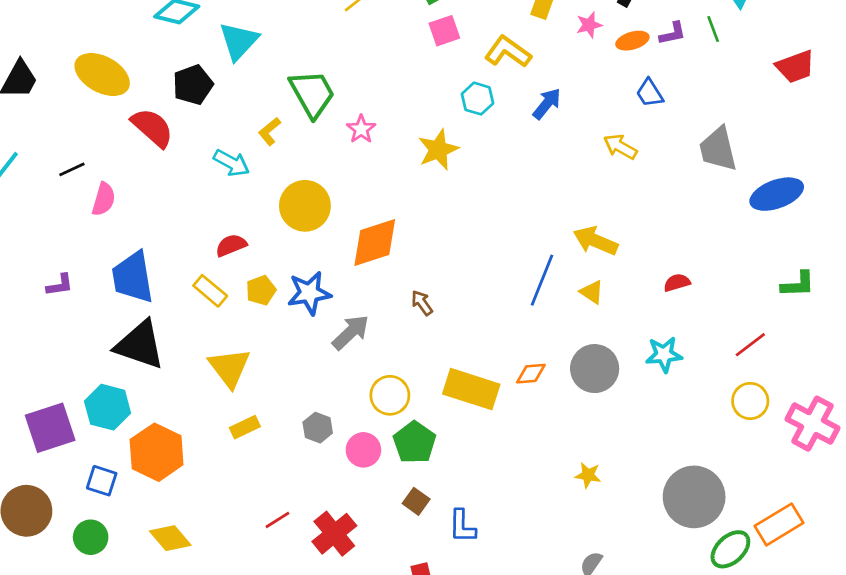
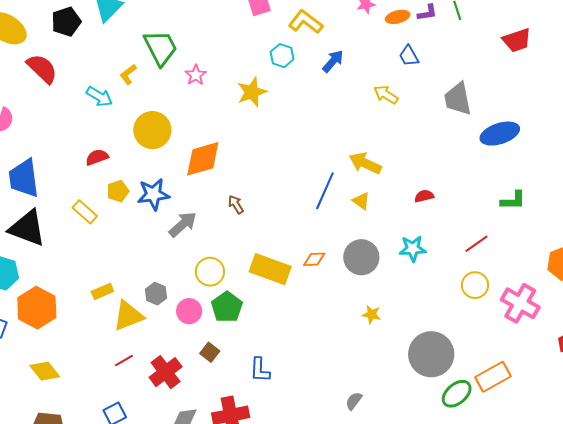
black pentagon: (193, 85) -> (66, 22), moved
yellow rectangle: (210, 291) -> (85, 212), moved
yellow triangle: (229, 368) -> (128, 316), moved, turned 44
yellow star: (588, 475) -> (372, 314), moved
brown square: (416, 501) -> (210, 352), moved

